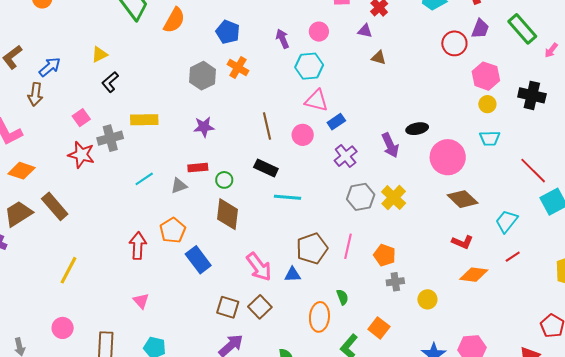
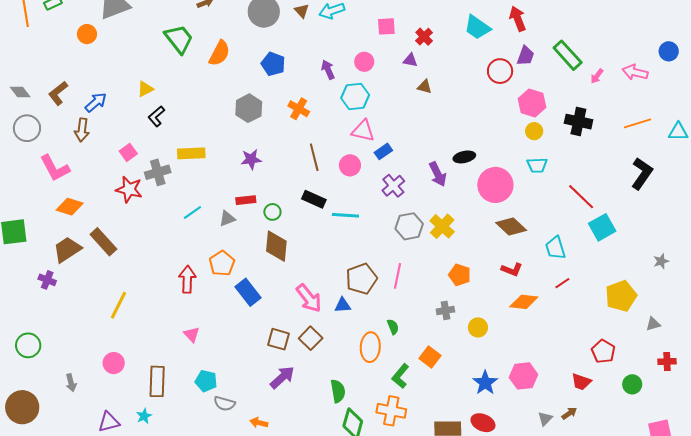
orange cross: (238, 67) -> (299, 109), moved
cyan line: (287, 197) -> (345, 215), moved
cyan trapezoid: (507, 221) -> (555, 248), turned -55
orange pentagon: (385, 255) -> (460, 275), moved

